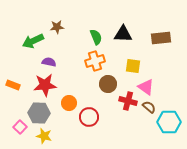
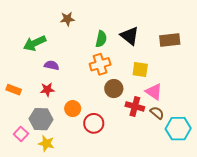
brown star: (57, 27) -> (67, 19), moved
black triangle: (123, 34) -> (130, 36), turned 36
green semicircle: (96, 37) -> (101, 39), turned 35
red star: (45, 85) -> (47, 90), size x0.6

